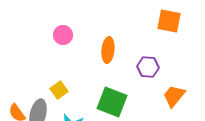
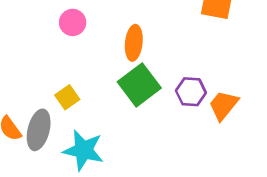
purple hexagon: (148, 67) -> (191, 92), moved
green square: (112, 102) -> (139, 85), moved, turned 32

